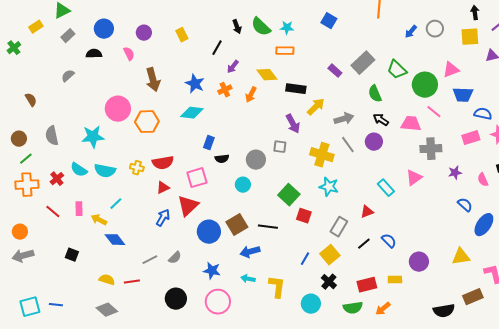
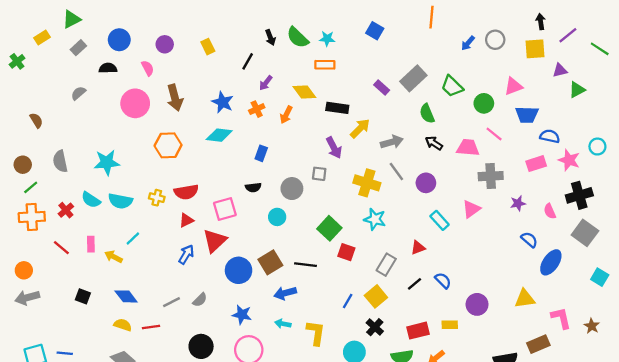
green circle: (425, 85) -> (484, 103), size x0.7
pink circle: (118, 109) -> (135, 103), moved
purple circle: (374, 142) -> (426, 183), moved
blue rectangle: (209, 143) -> (261, 153), moved
blue diamond: (115, 240) -> (126, 296), moved

